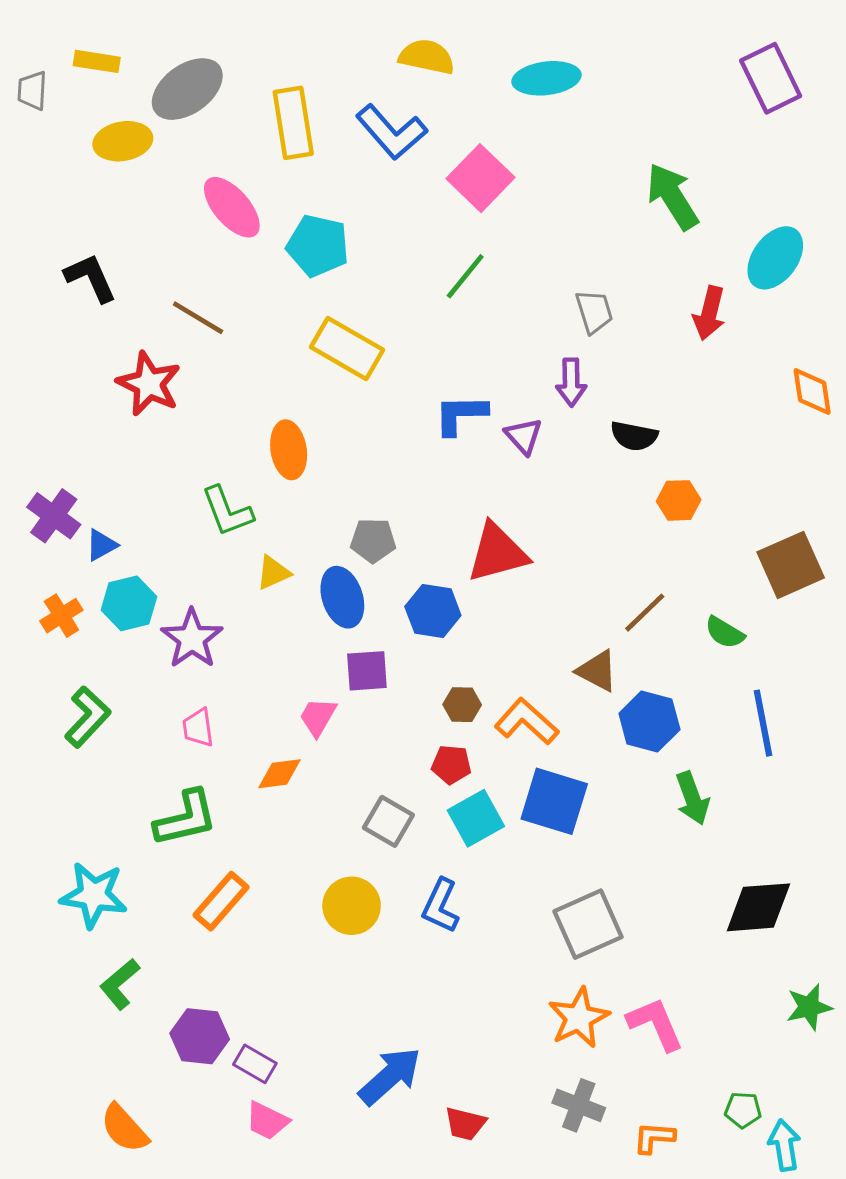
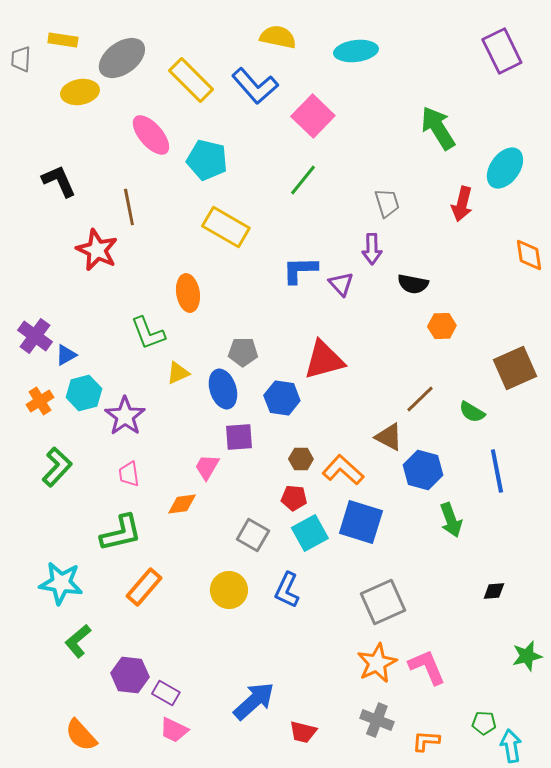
yellow rectangle: (293, 123) -> (191, 80), turned -36
brown line: (198, 318) -> (129, 207), turned 48
black diamond: (758, 907) -> (494, 591), size x0.5

